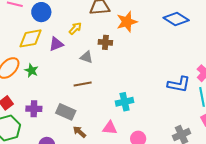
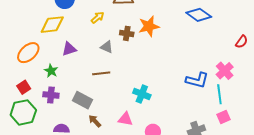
orange star: (127, 22) -> (149, 26), moved
purple triangle: (56, 44) -> (69, 49), moved
green star: (31, 71) -> (51, 71), moved
cyan cross: (125, 102) -> (142, 94), turned 30

